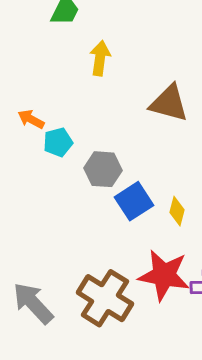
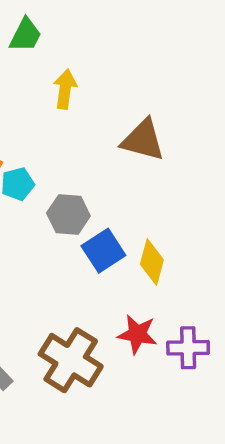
yellow diamond: (177, 211) -> (152, 262), size x1.4
red star: (164, 275) -> (137, 334), size x0.7

